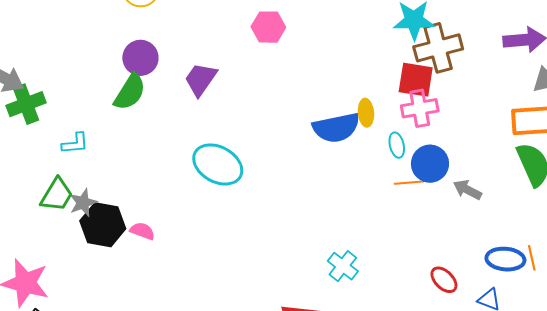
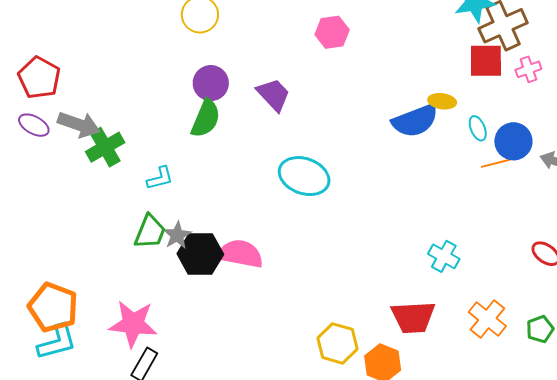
purple trapezoid: (201, 79) -> (273, 95), turned 111
pink cross: (420, 108) -> (528, 69), moved, size x0.7
yellow ellipse: (366, 113) -> (442, 101), turned -68
pink semicircle: (142, 231) -> (240, 254), size x1.8

